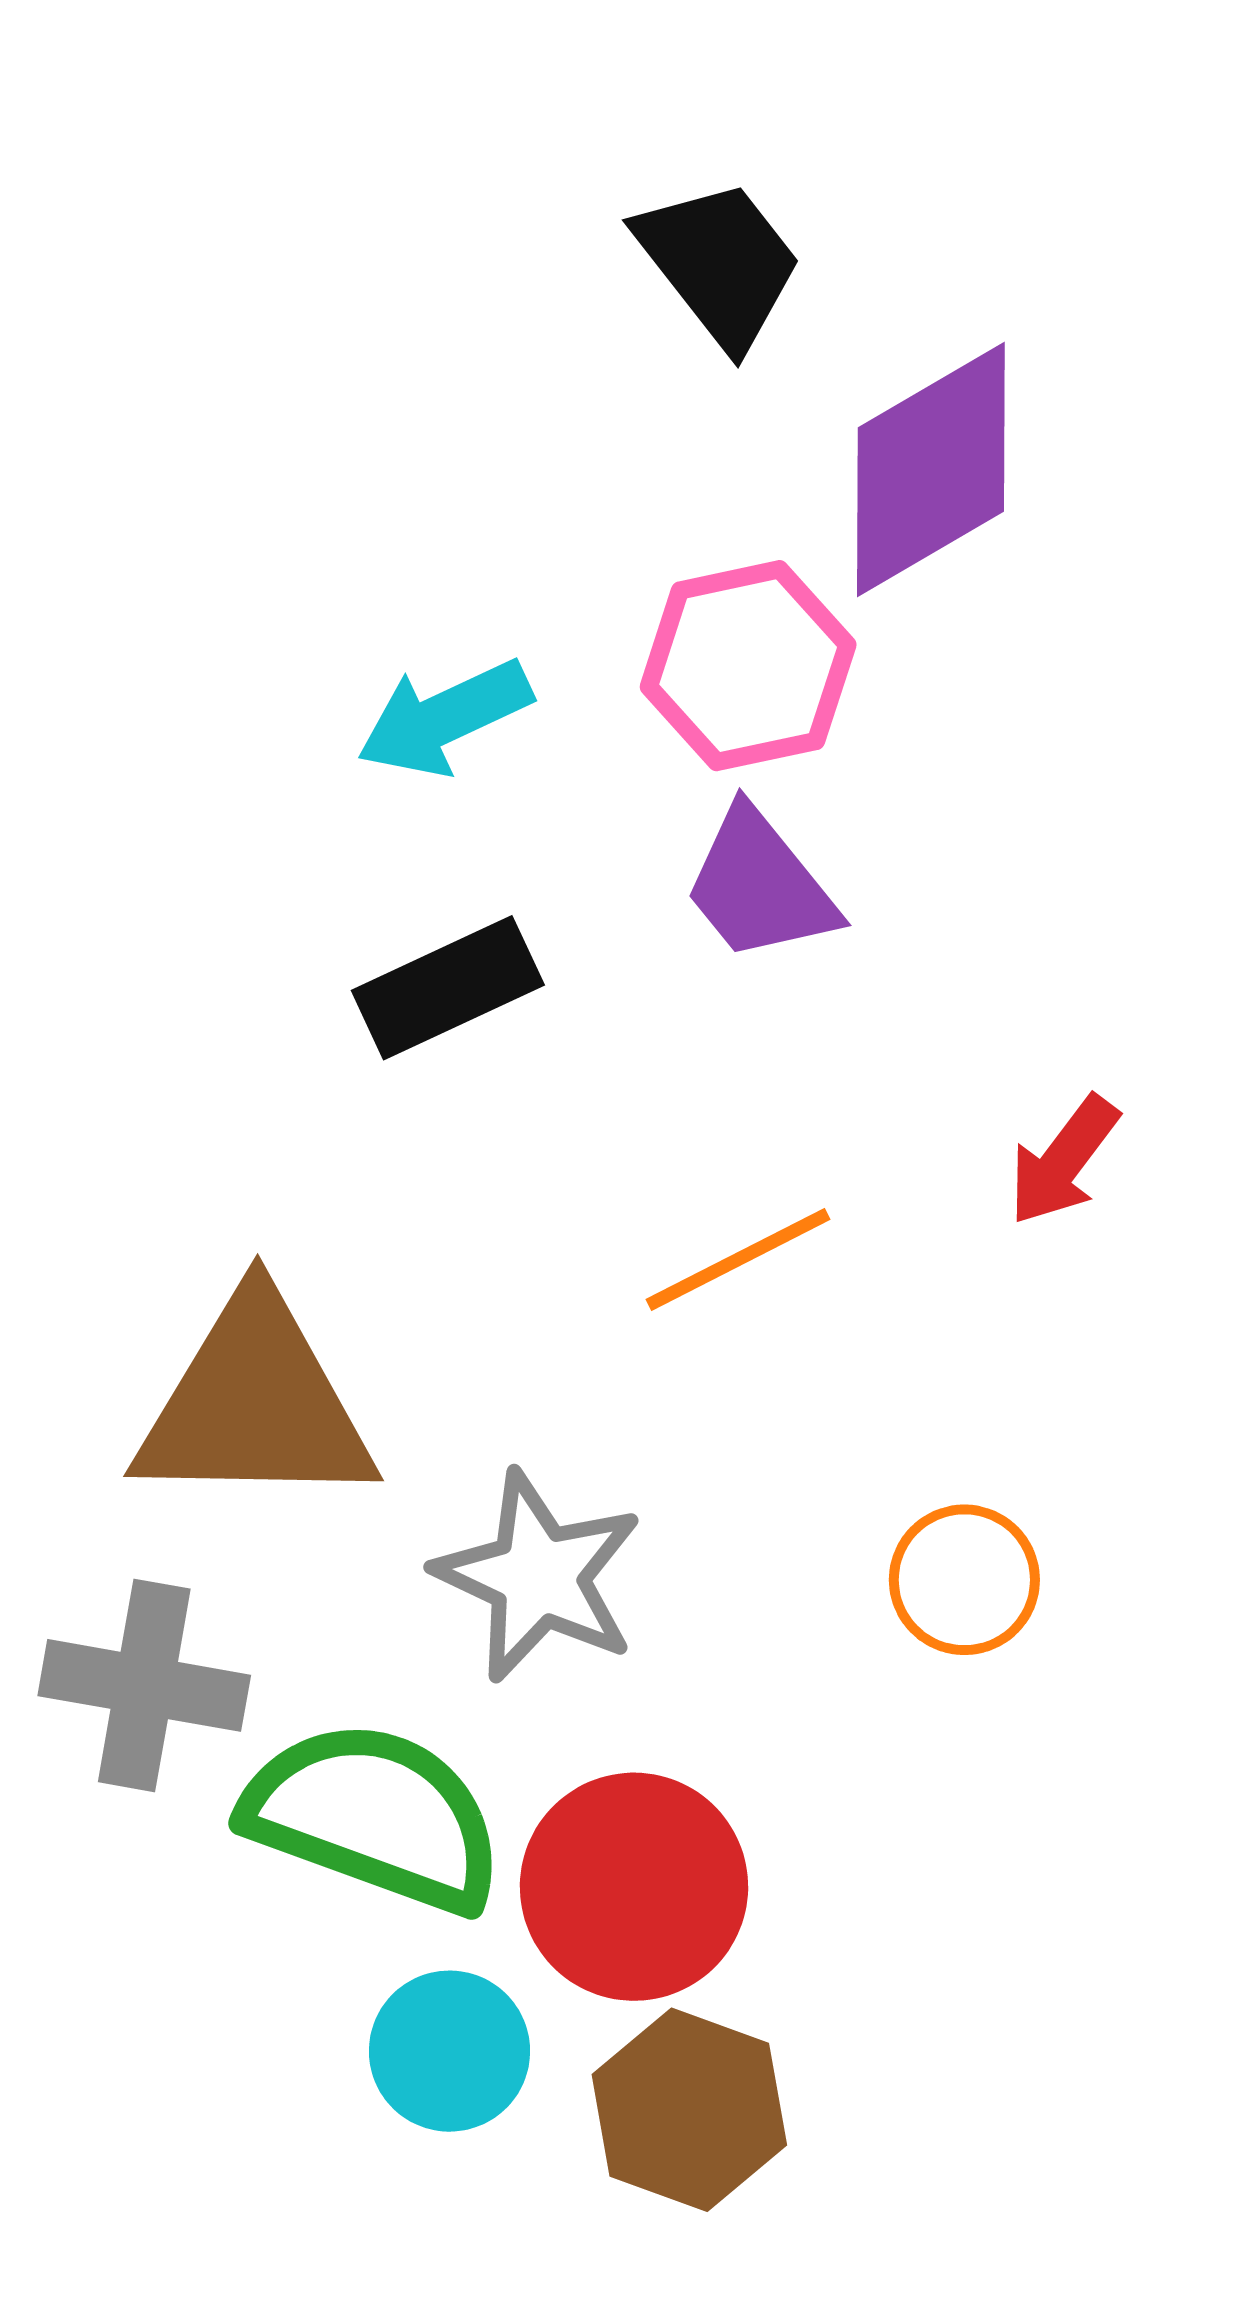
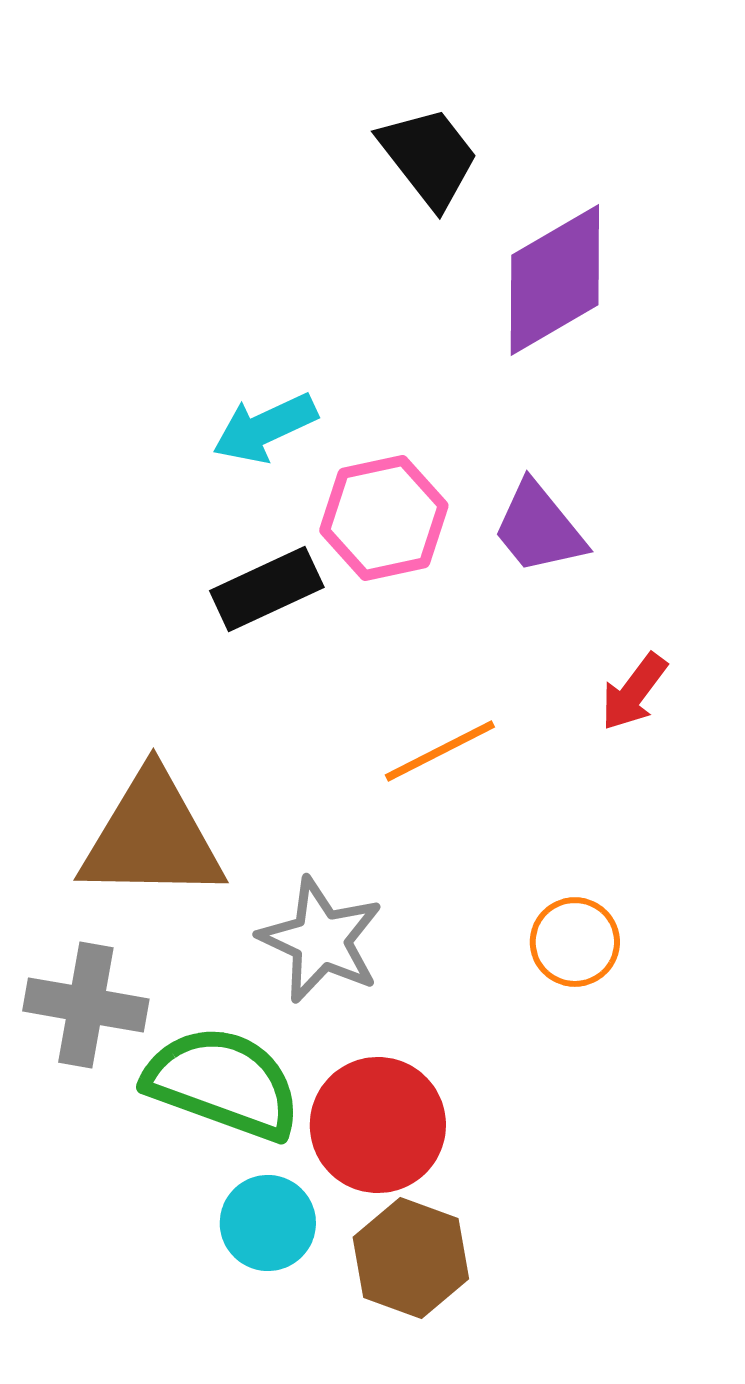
pink hexagon: (748, 666) -> (384, 518), moved
purple trapezoid: (760, 885) -> (539, 528), moved

